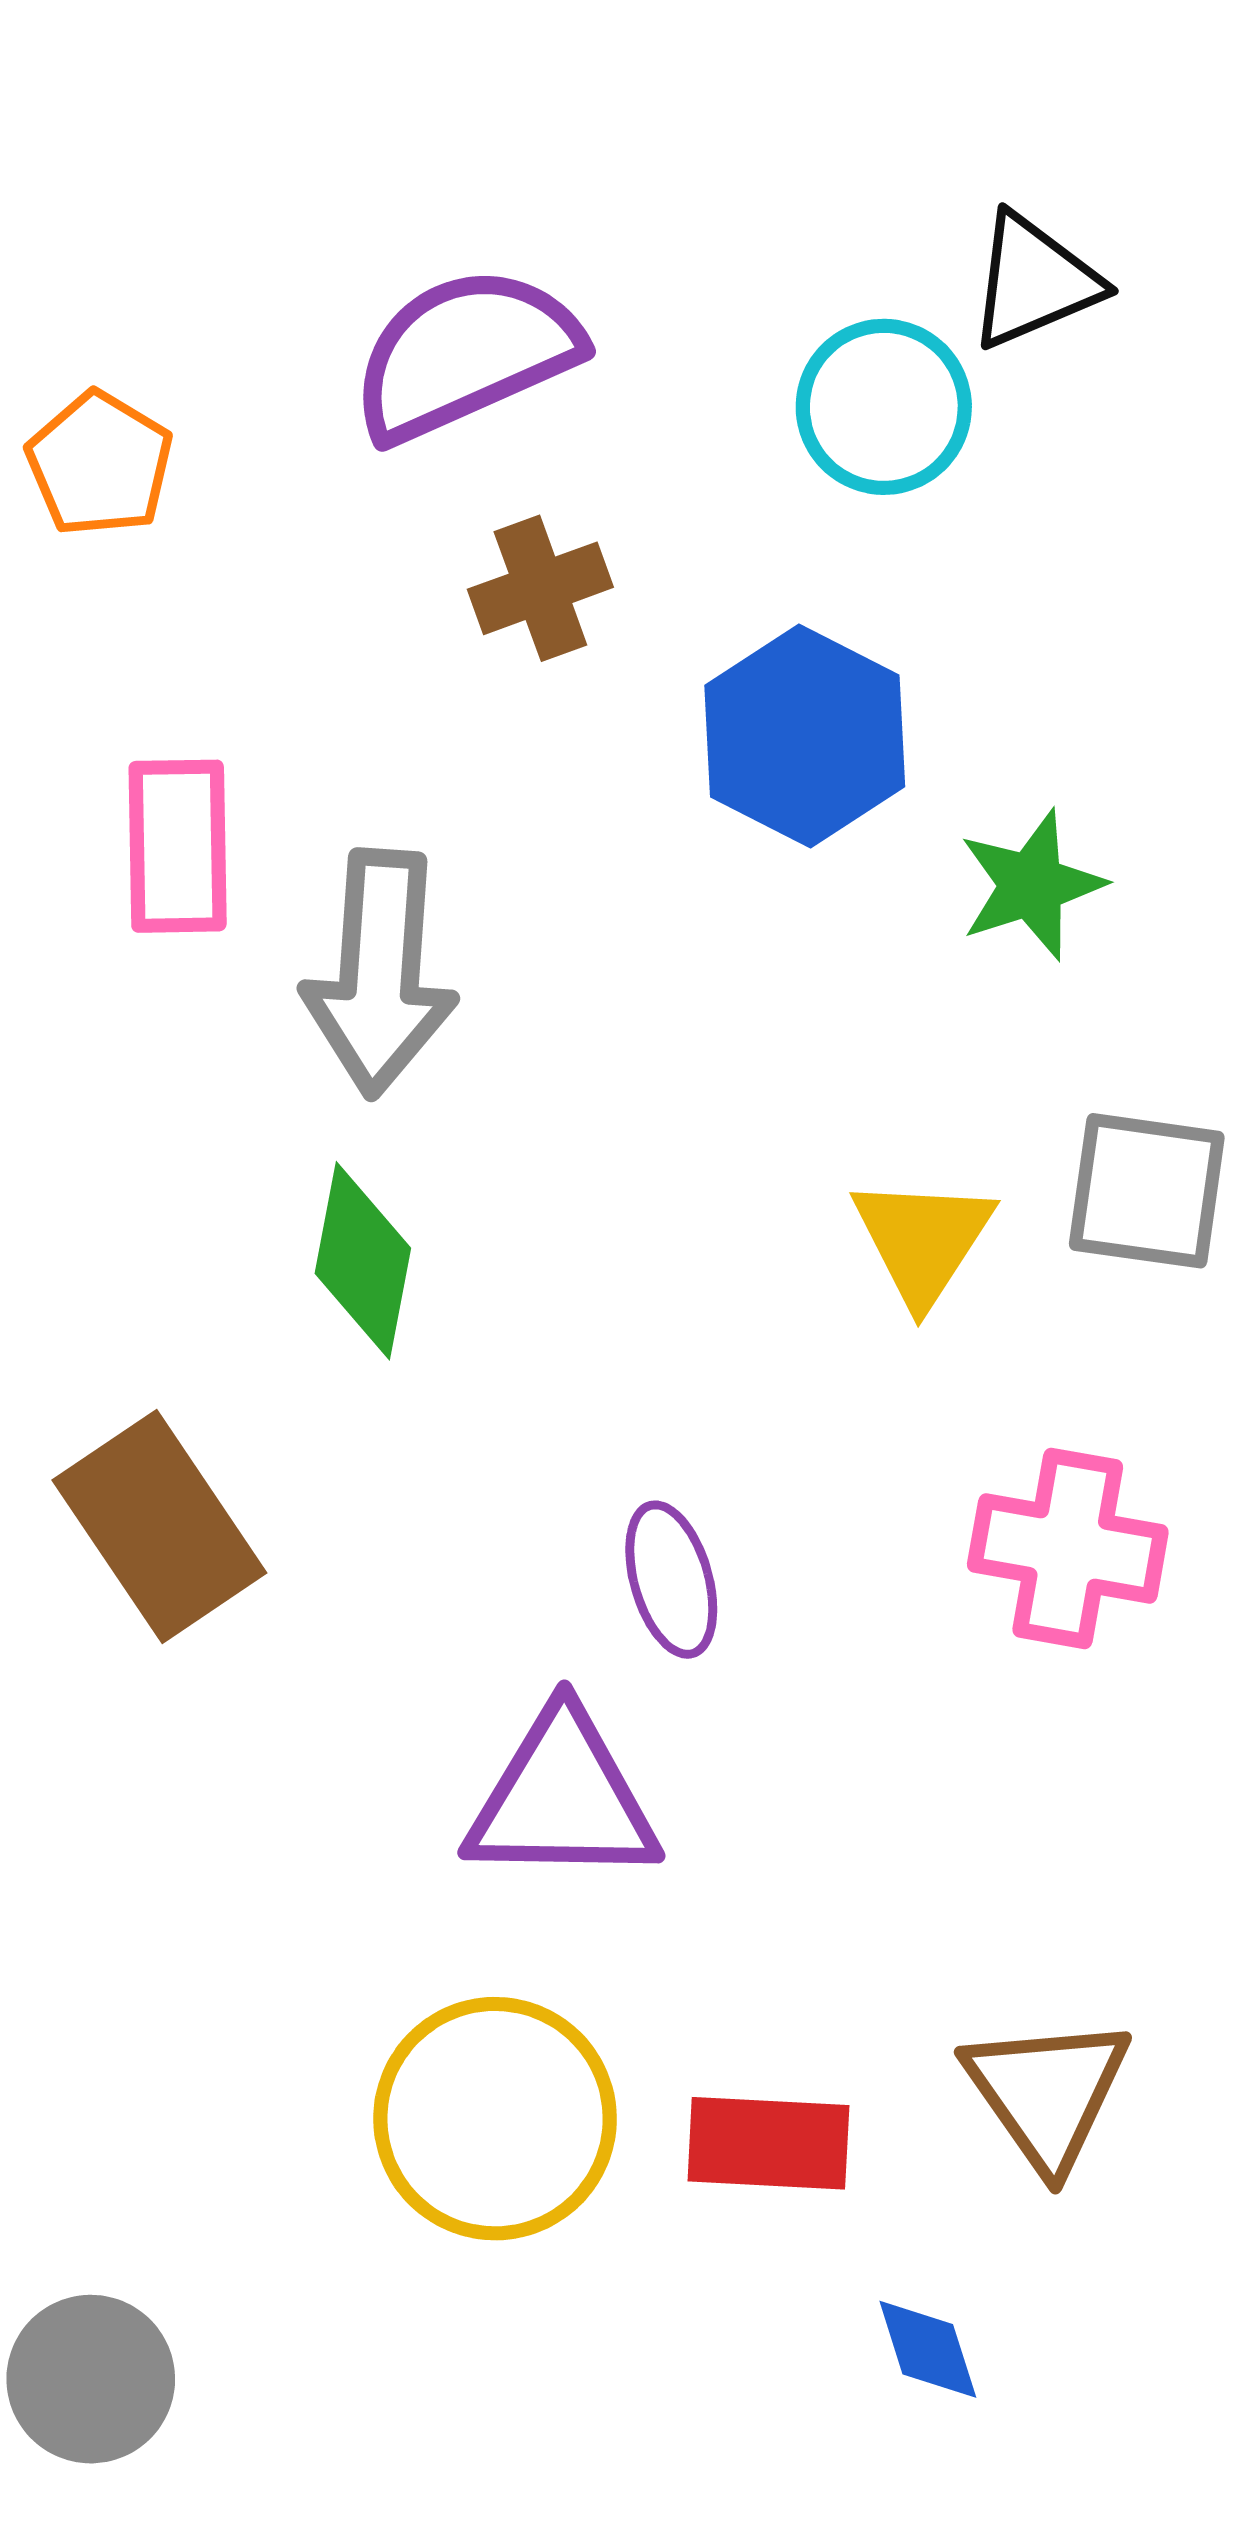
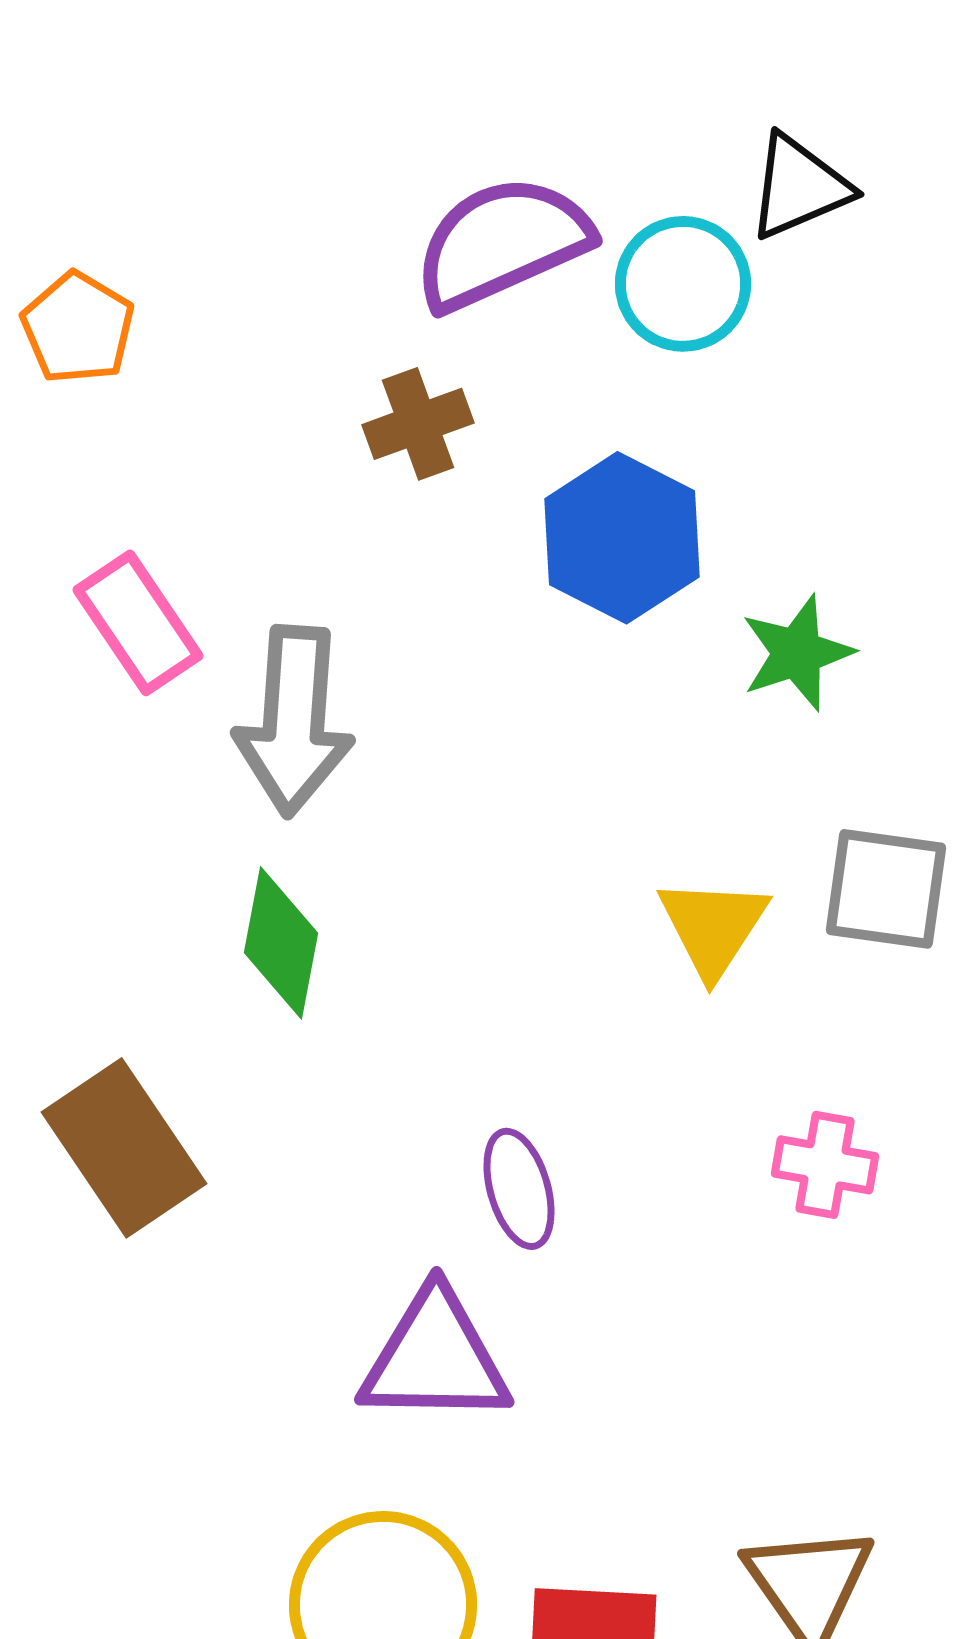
purple semicircle: (465, 354) -> (502, 243), moved
pink rectangle: (178, 846) -> (138, 623), turned -33
pink cross: (1068, 1548) -> (825, 1165), size x0.7

